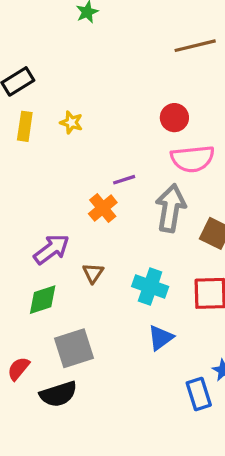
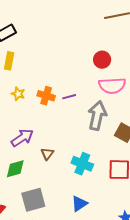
yellow star: (71, 122) -> (18, 94), moved
orange cross: (103, 208) -> (46, 96), moved, turned -36
blue triangle: (161, 338) -> (79, 204), moved

